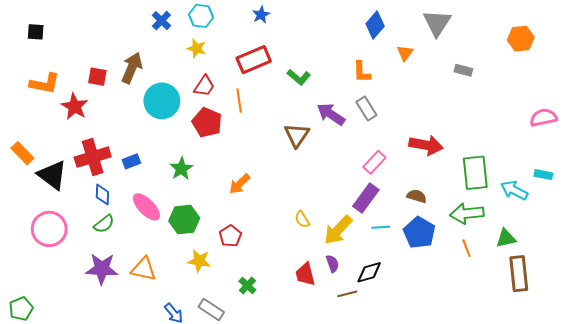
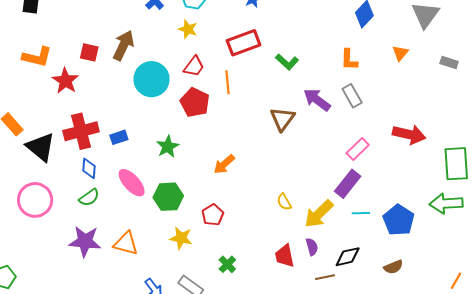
orange triangle: (405, 53) -> (400, 53), moved
brown semicircle: (417, 196) -> (393, 267), moved, turned 138
orange line: (466, 248) -> (456, 281), moved, turned 48

